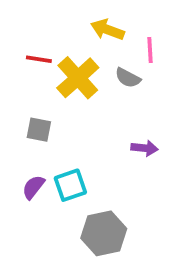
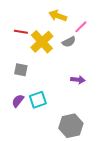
pink line: (150, 50) -> (81, 27), turned 48
gray semicircle: (128, 78) -> (69, 42), turned -56
gray hexagon: (104, 233) -> (71, 126), moved

